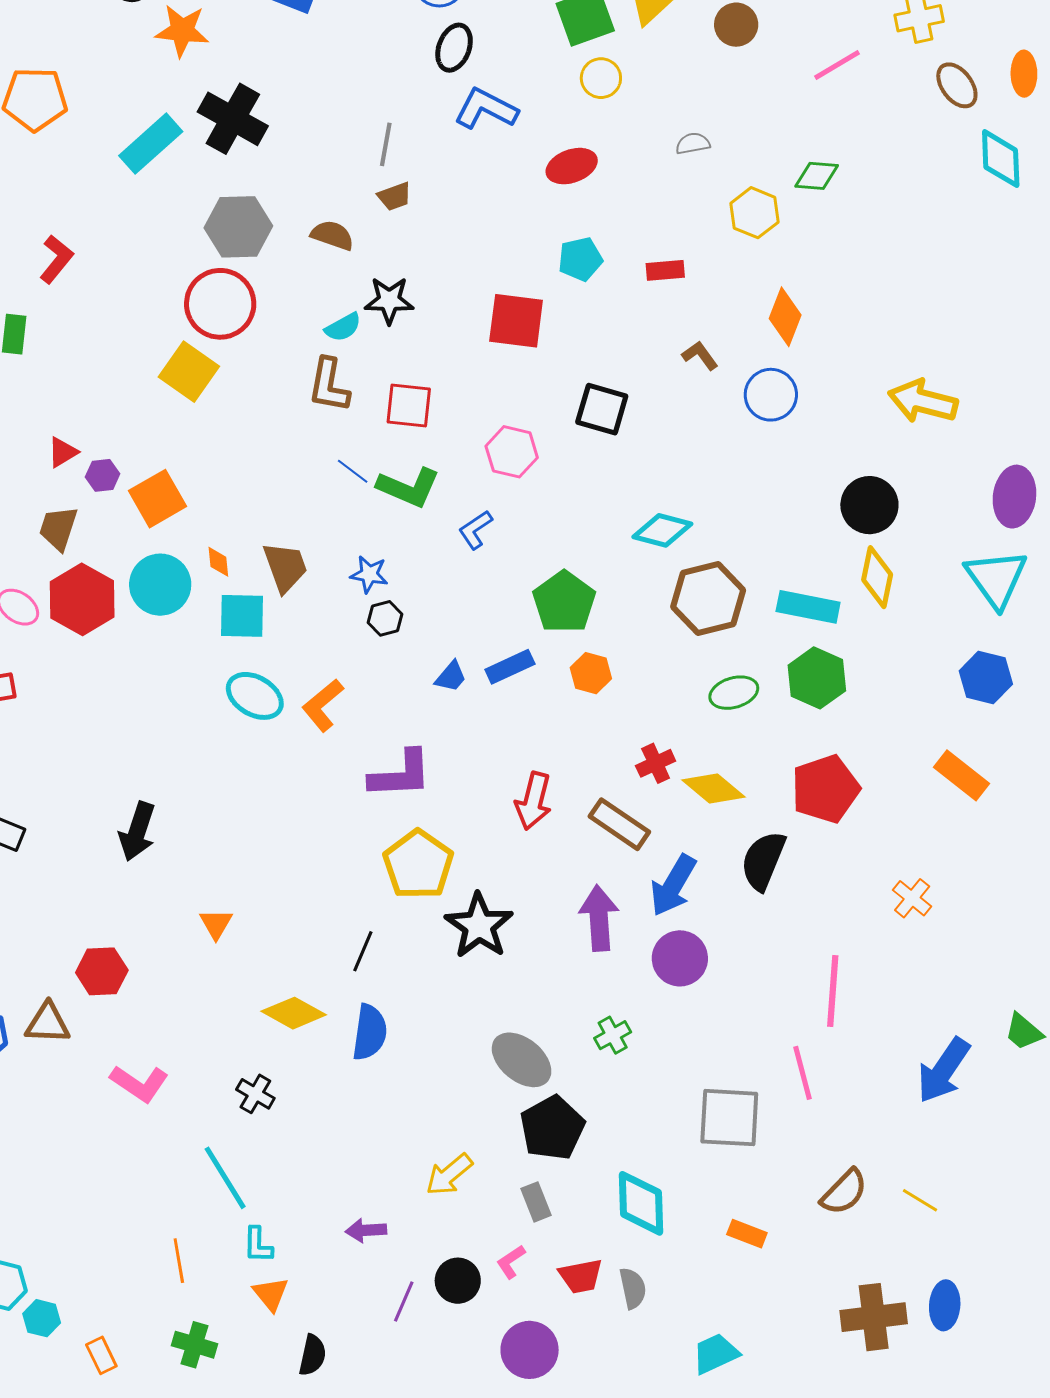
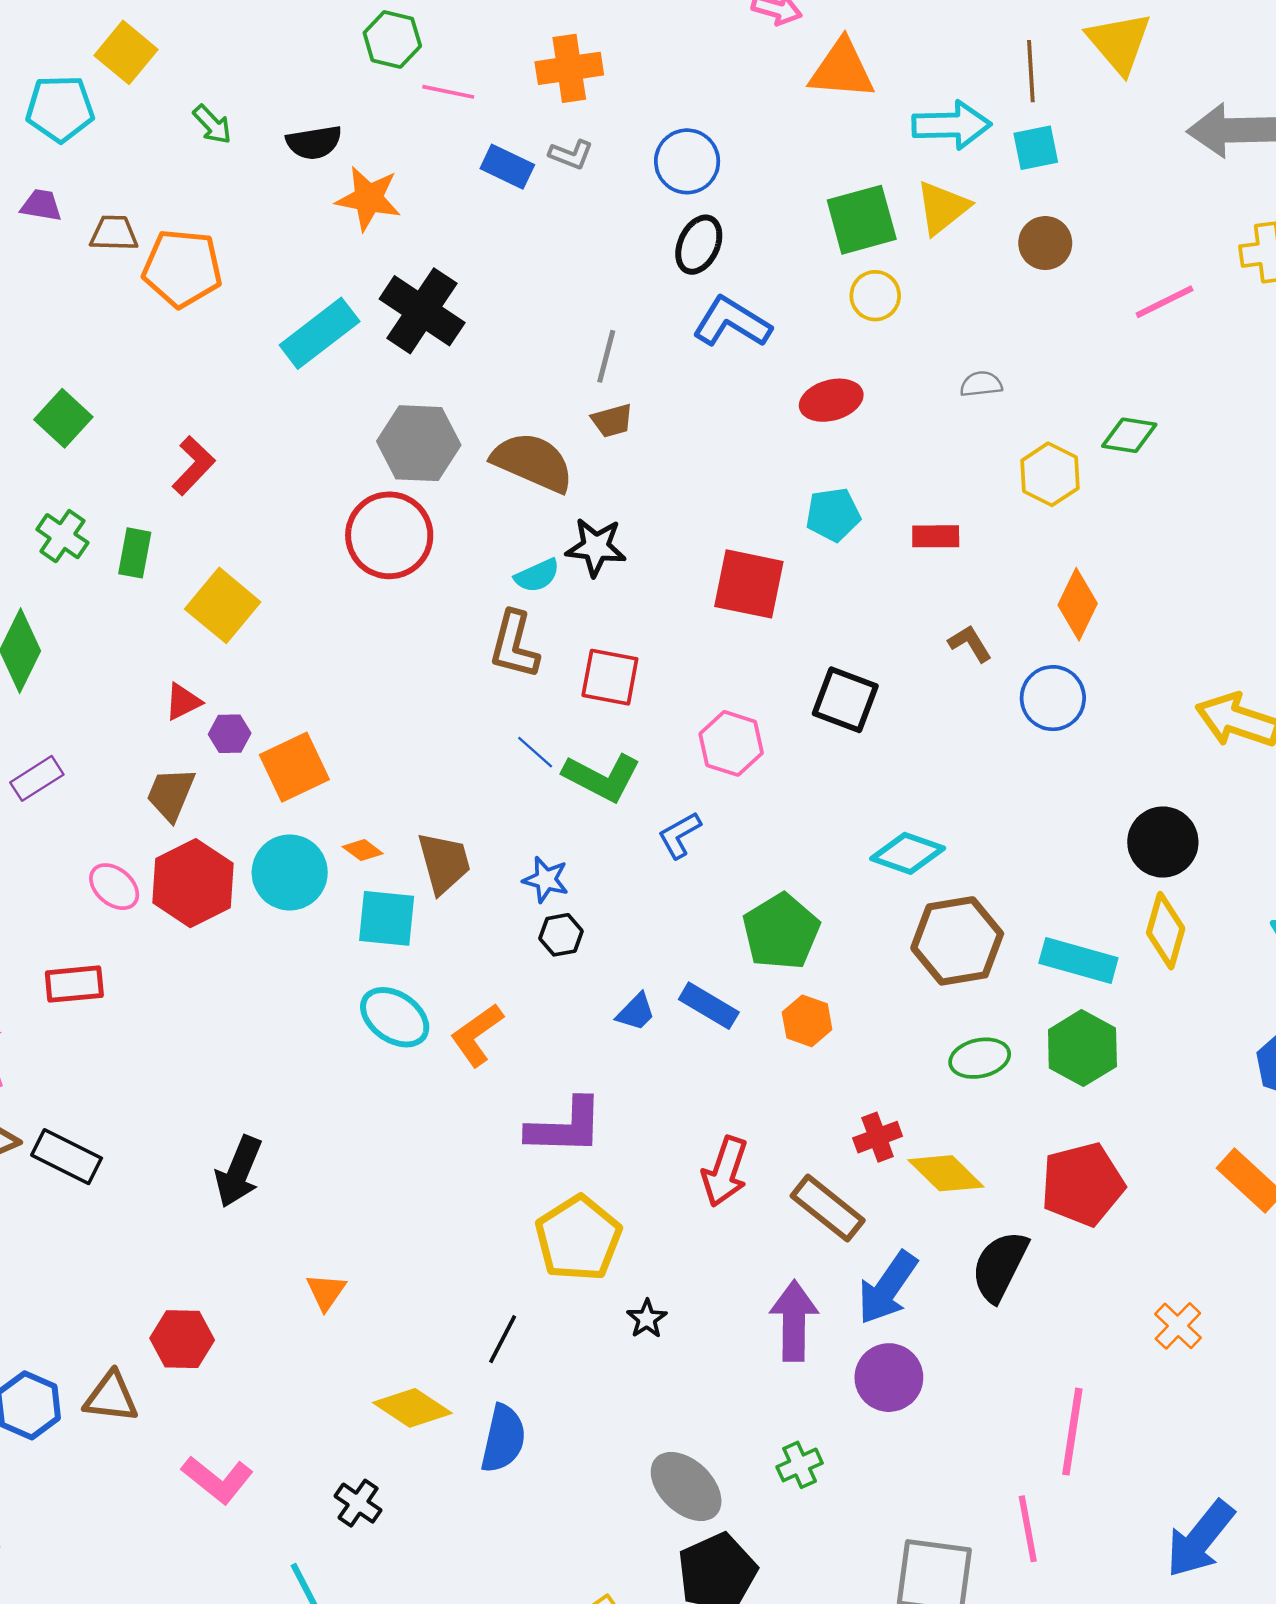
brown semicircle: (332, 235) -> (533, 462), size x1.6
yellow square: (189, 372) -> (223, 605), moved
orange diamond: (218, 562) -> (363, 850), turned -52
blue rectangle: (510, 667) -> (709, 1006), turned 51
black star: (479, 926) -> (647, 1319), size x0.5

